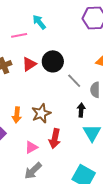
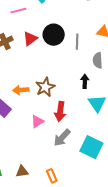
gray line: (74, 81) -> (77, 42), moved, turned 49
orange arrow: (17, 115) -> (21, 90), turned 84
gray arrow: (33, 171) -> (62, 138), moved

